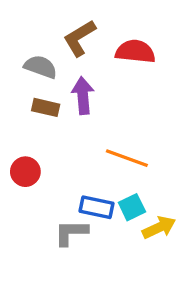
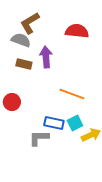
brown L-shape: (80, 38) -> (30, 23), moved

